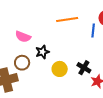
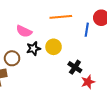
pink semicircle: (23, 37) -> (24, 31), moved
yellow circle: (60, 69) -> (54, 47), moved

